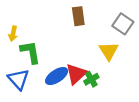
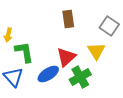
red triangle: (76, 74) -> (66, 57), moved
green cross: (91, 79) -> (80, 77), size x1.5

